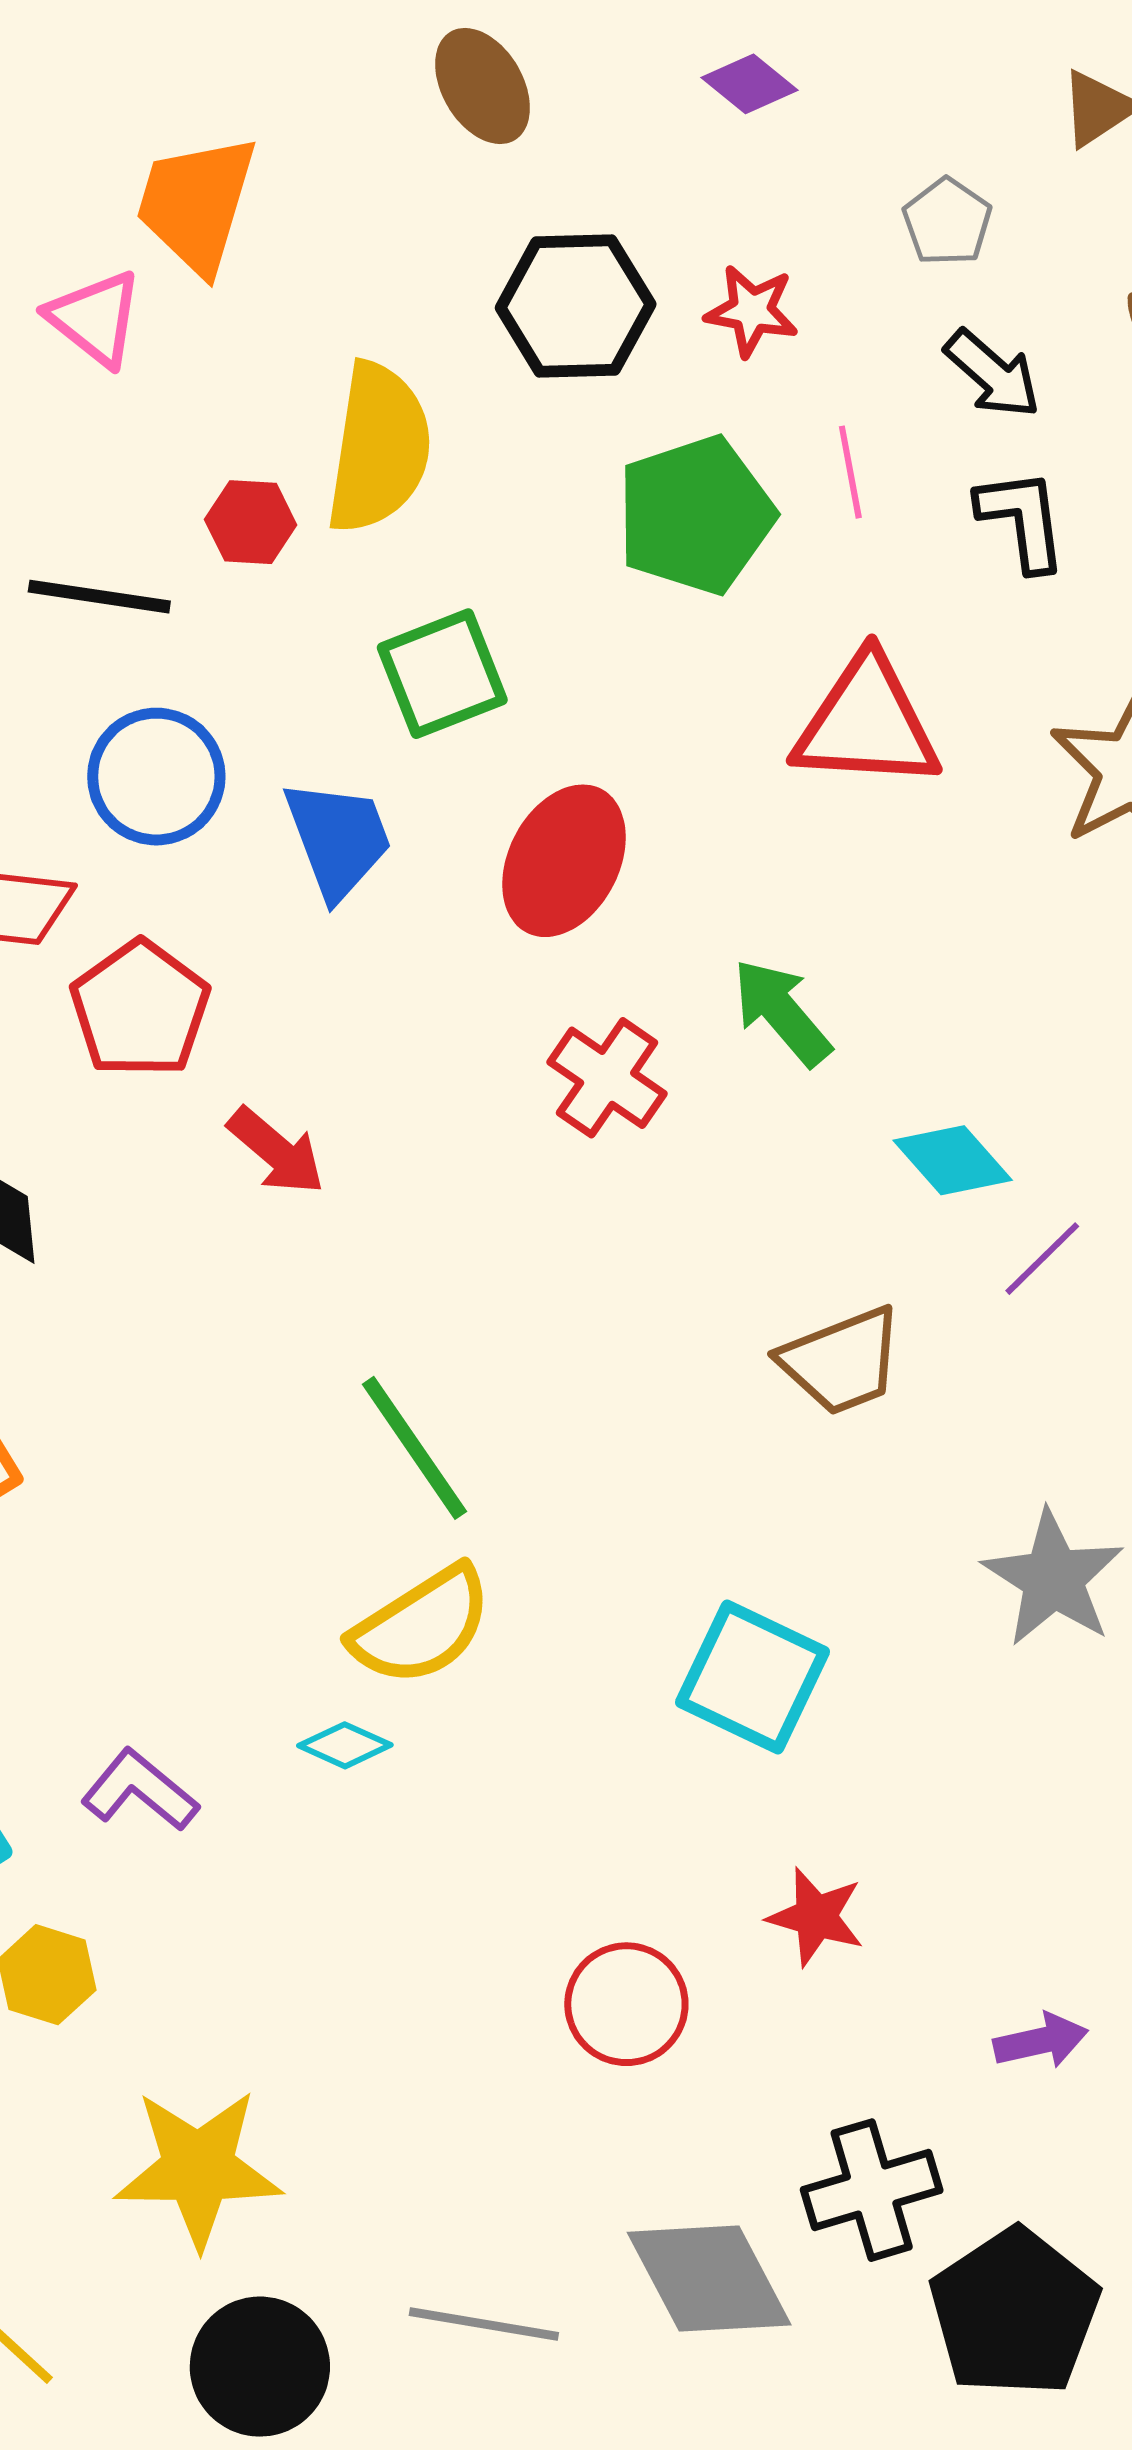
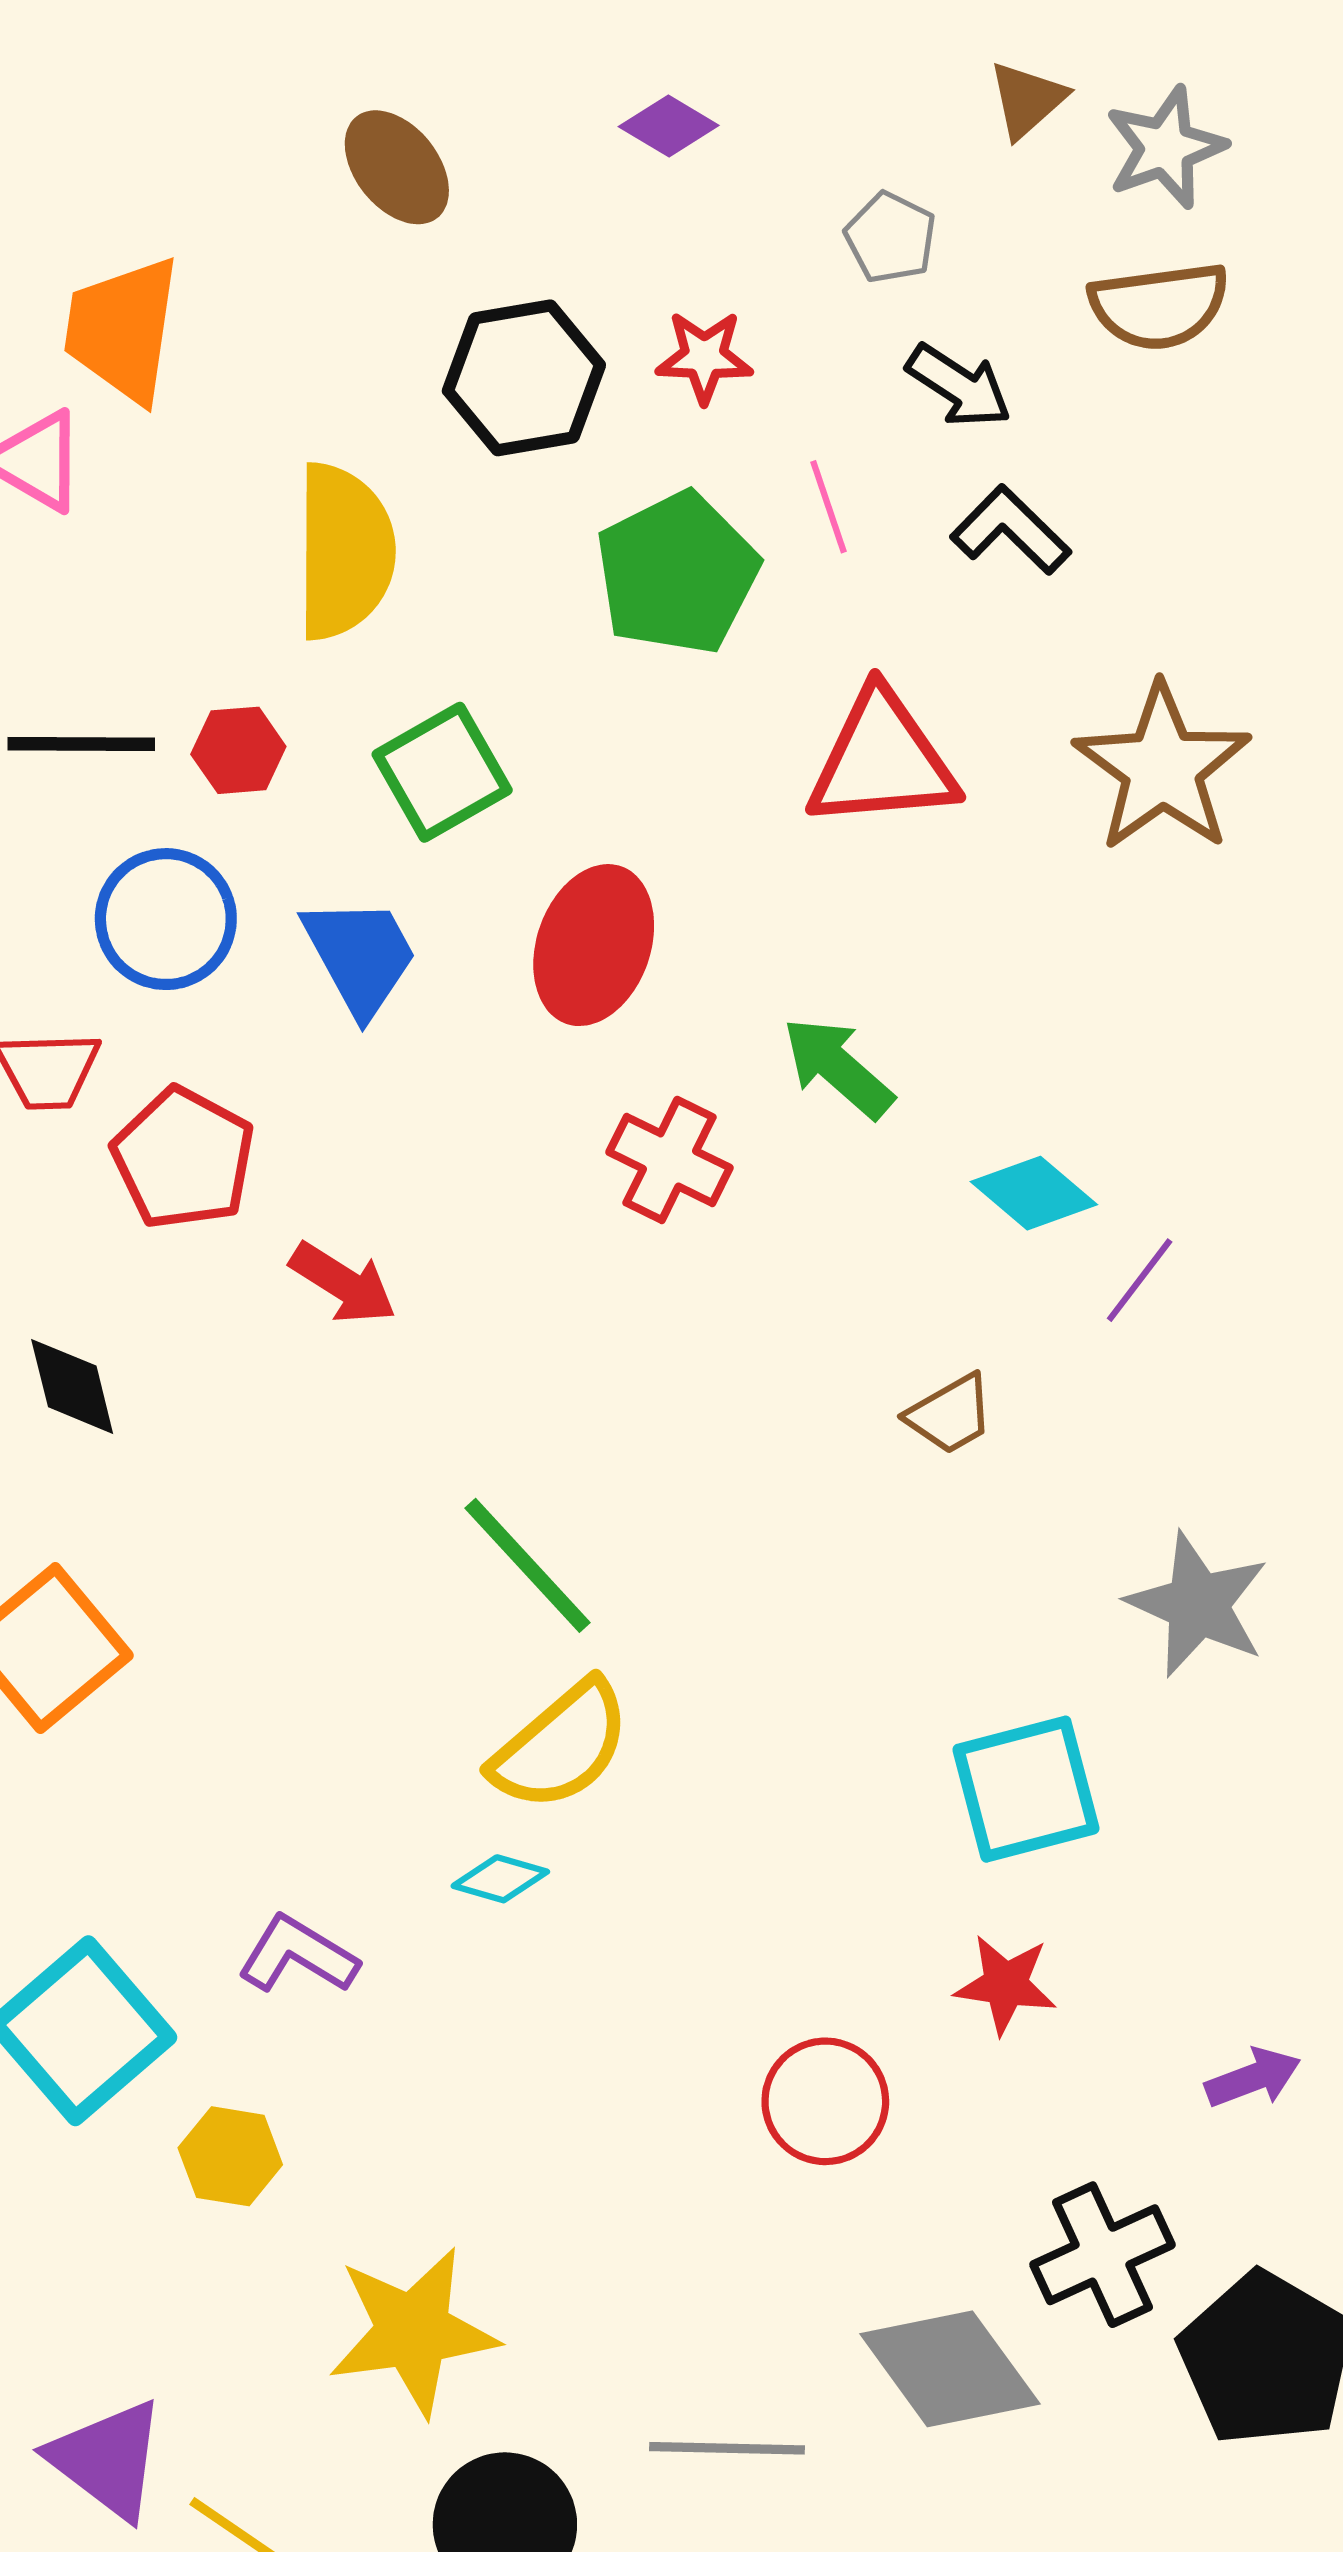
black L-shape: (1022, 520) -> (1011, 530), turned -30
red hexagon: (251, 522) -> (238, 750), moved
brown trapezoid: (842, 1361) -> (950, 1414), size x0.7
cyan square: (753, 1677) -> (1026, 1789), moved, turned -32

